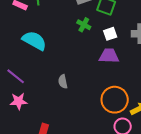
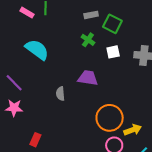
purple trapezoid: (109, 56) -> (88, 78), moved

